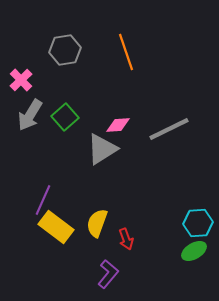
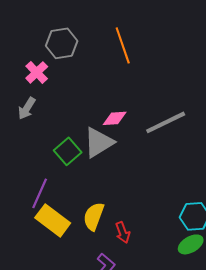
pink cross: (21, 80) -> (37, 72), moved
gray arrow: (30, 115) -> (27, 108), size x0.7
green square: (65, 117) -> (68, 151), moved

